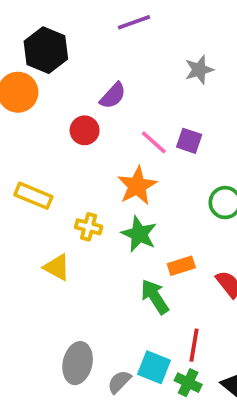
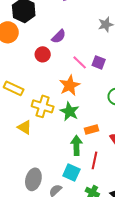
yellow cross: (89, 227) -> (43, 106), size x1.5
green arrow: (155, 297) -> (76, 145), turned 30
red line: (194, 345) -> (94, 160), moved
cyan square: (154, 367) -> (71, 172), moved

